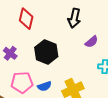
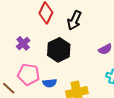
black arrow: (74, 18) -> (74, 20), moved

